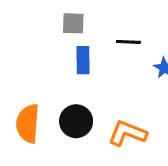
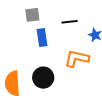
orange L-shape: (127, 133) -> (77, 59), moved

